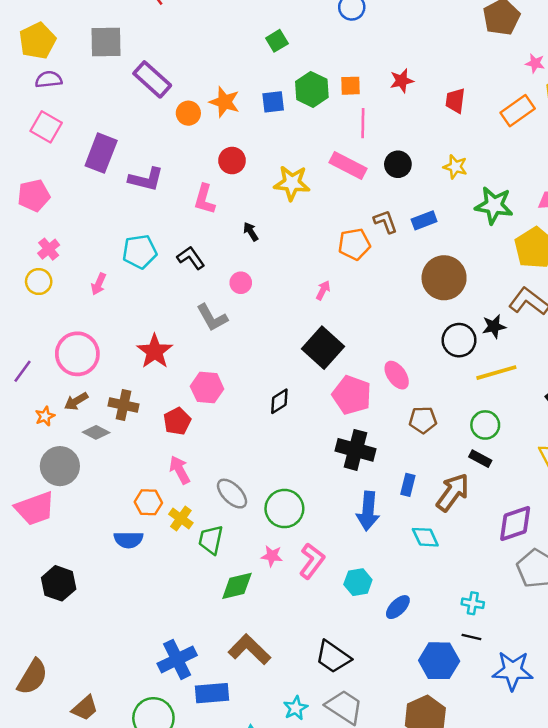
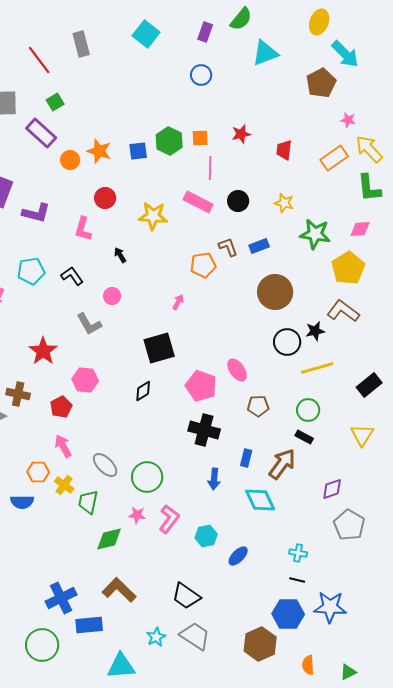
green square: (277, 41) -> (55, 102), moved
black square: (323, 348) -> (159, 348), moved, turned 32
blue arrow: (368, 511) -> (214, 479), size x0.7
purple diamond: (515, 523) -> (332, 489), size x0.7
cyan diamond: (425, 537) -> (260, 500), size x1.4
blue hexagon: (439, 661) -> (288, 614), moved

